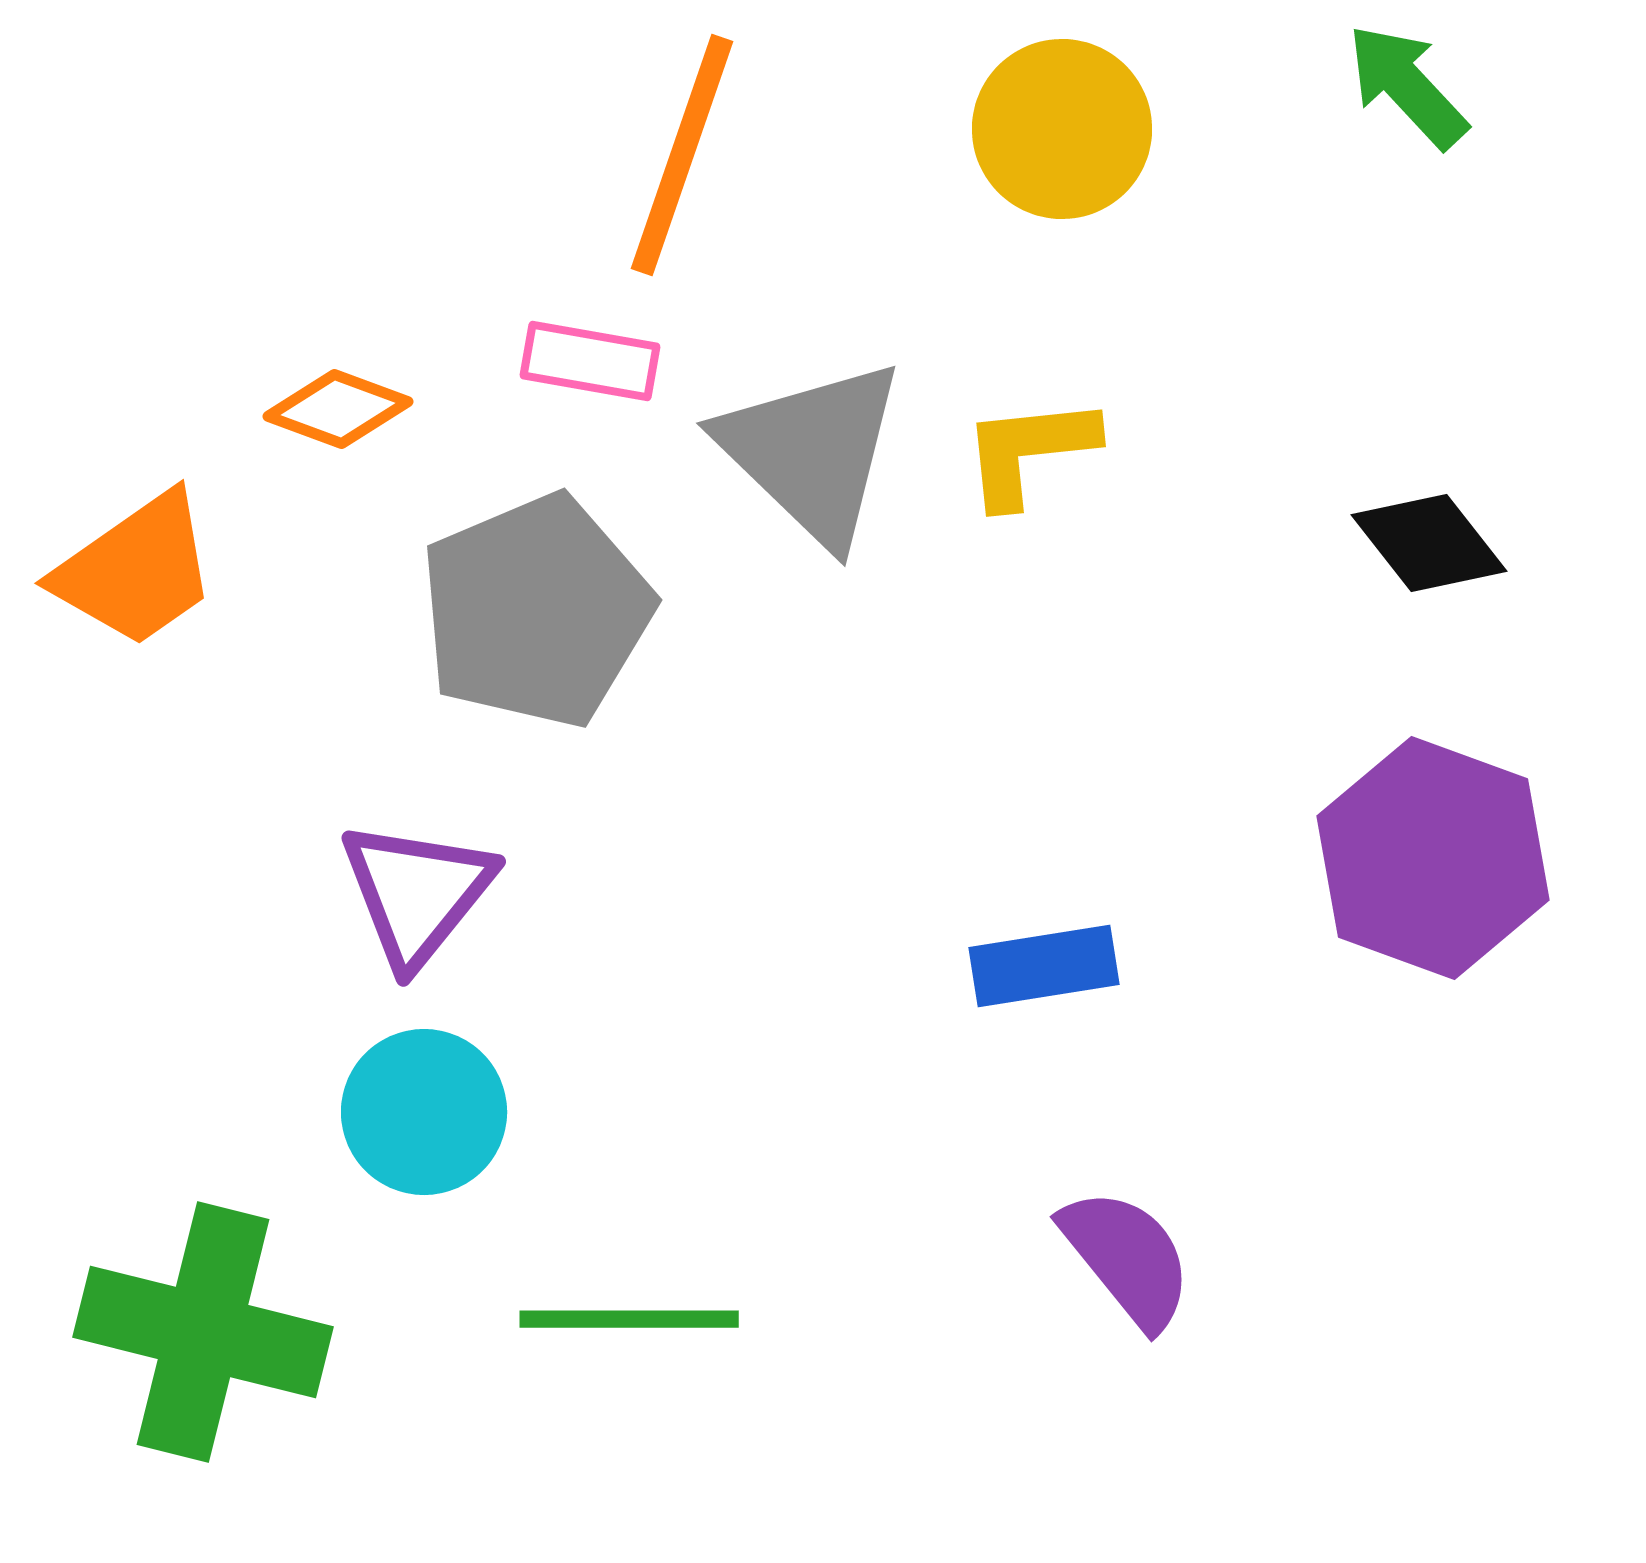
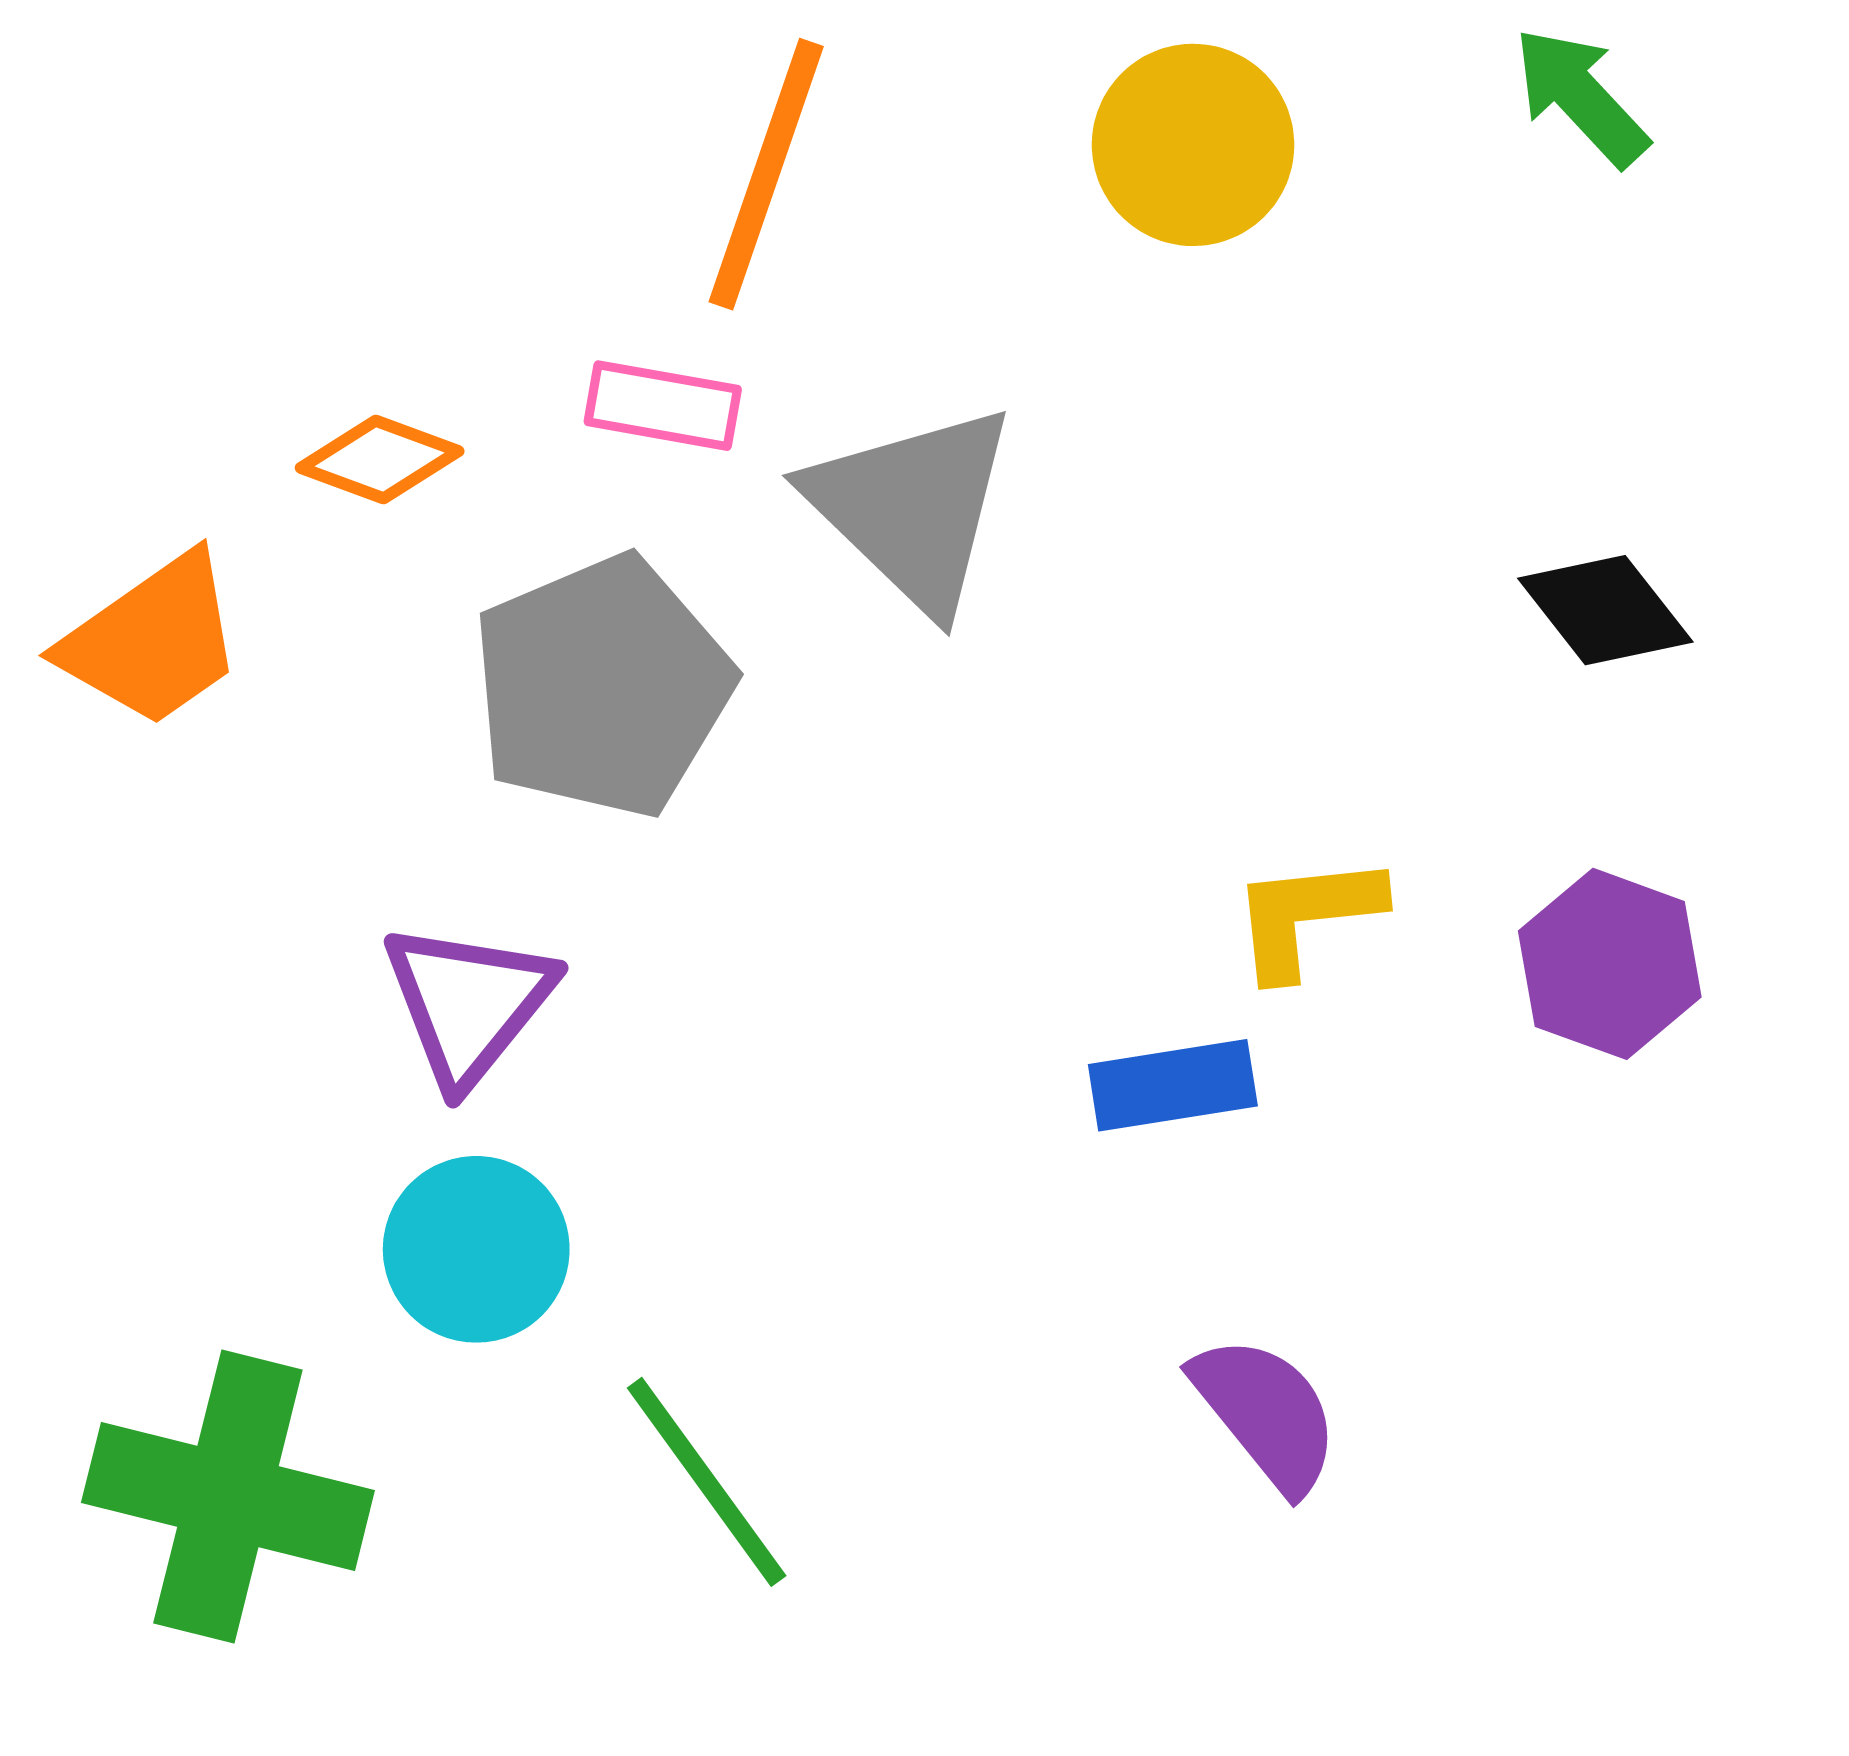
yellow L-shape: (1029, 451) -> (1306, 916), moved
purple hexagon: (1433, 858) -> (1610, 964), size x0.7
green line: (629, 1319) -> (707, 1482), turned 54

